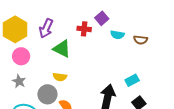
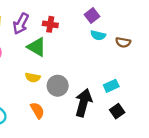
purple square: (102, 18) -> (92, 15), moved
red cross: (84, 29) -> (50, 24), moved
gray circle: (47, 94) -> (58, 86), moved

